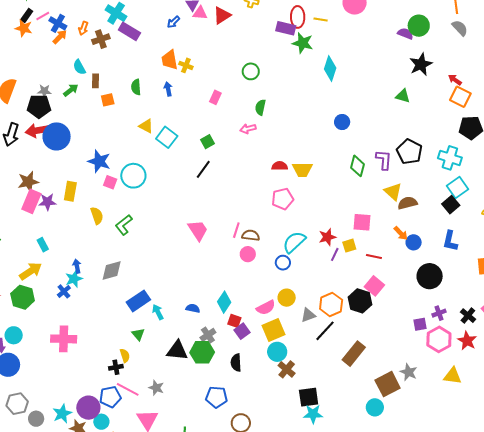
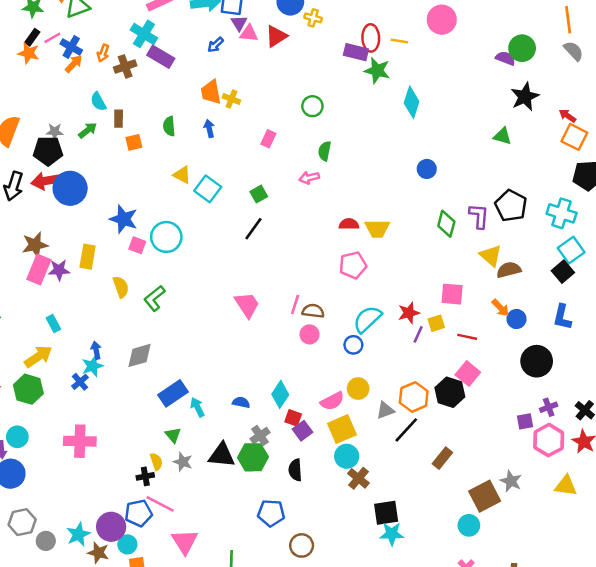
brown rectangle: (354, 354) -> (442, 458), size x0.7
gray star: (156, 388) -> (183, 462), moved

